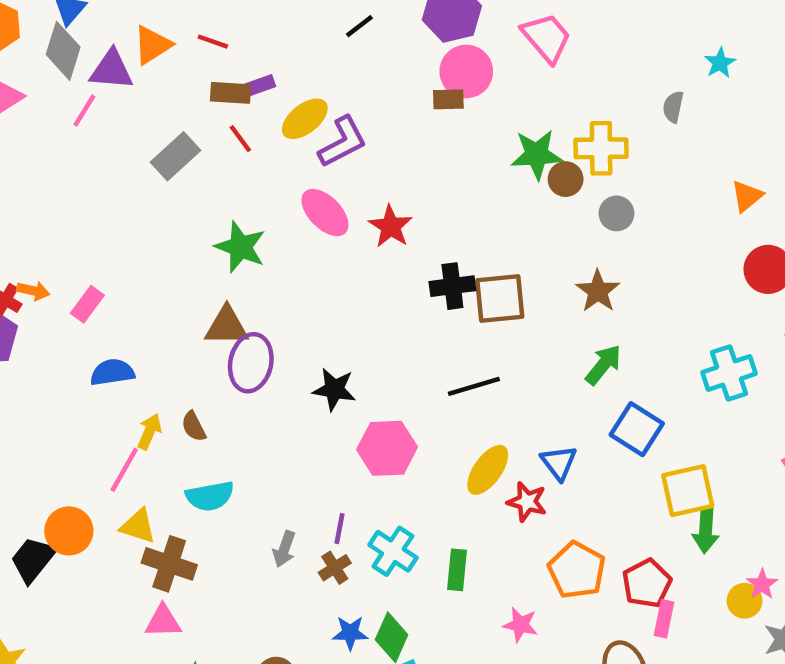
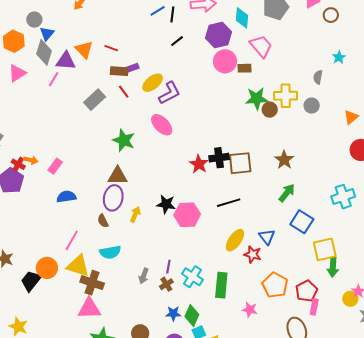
orange triangle: (152, 45) -> (84, 50), turned -42
brown rectangle: (448, 99) -> (244, 68), moved
gray circle: (616, 213) -> (312, 106), moved
red star: (391, 226) -> (199, 164), moved
purple ellipse: (251, 363) -> (113, 198), moved
yellow arrow: (149, 432) -> (135, 214), moved
pink hexagon: (387, 448) -> (187, 215), moved
yellow triangle: (138, 526) -> (78, 266), size x1.4
green rectangle: (457, 570) -> (221, 285), size x1.4
pink triangle: (163, 621) -> (89, 308), size x1.4

